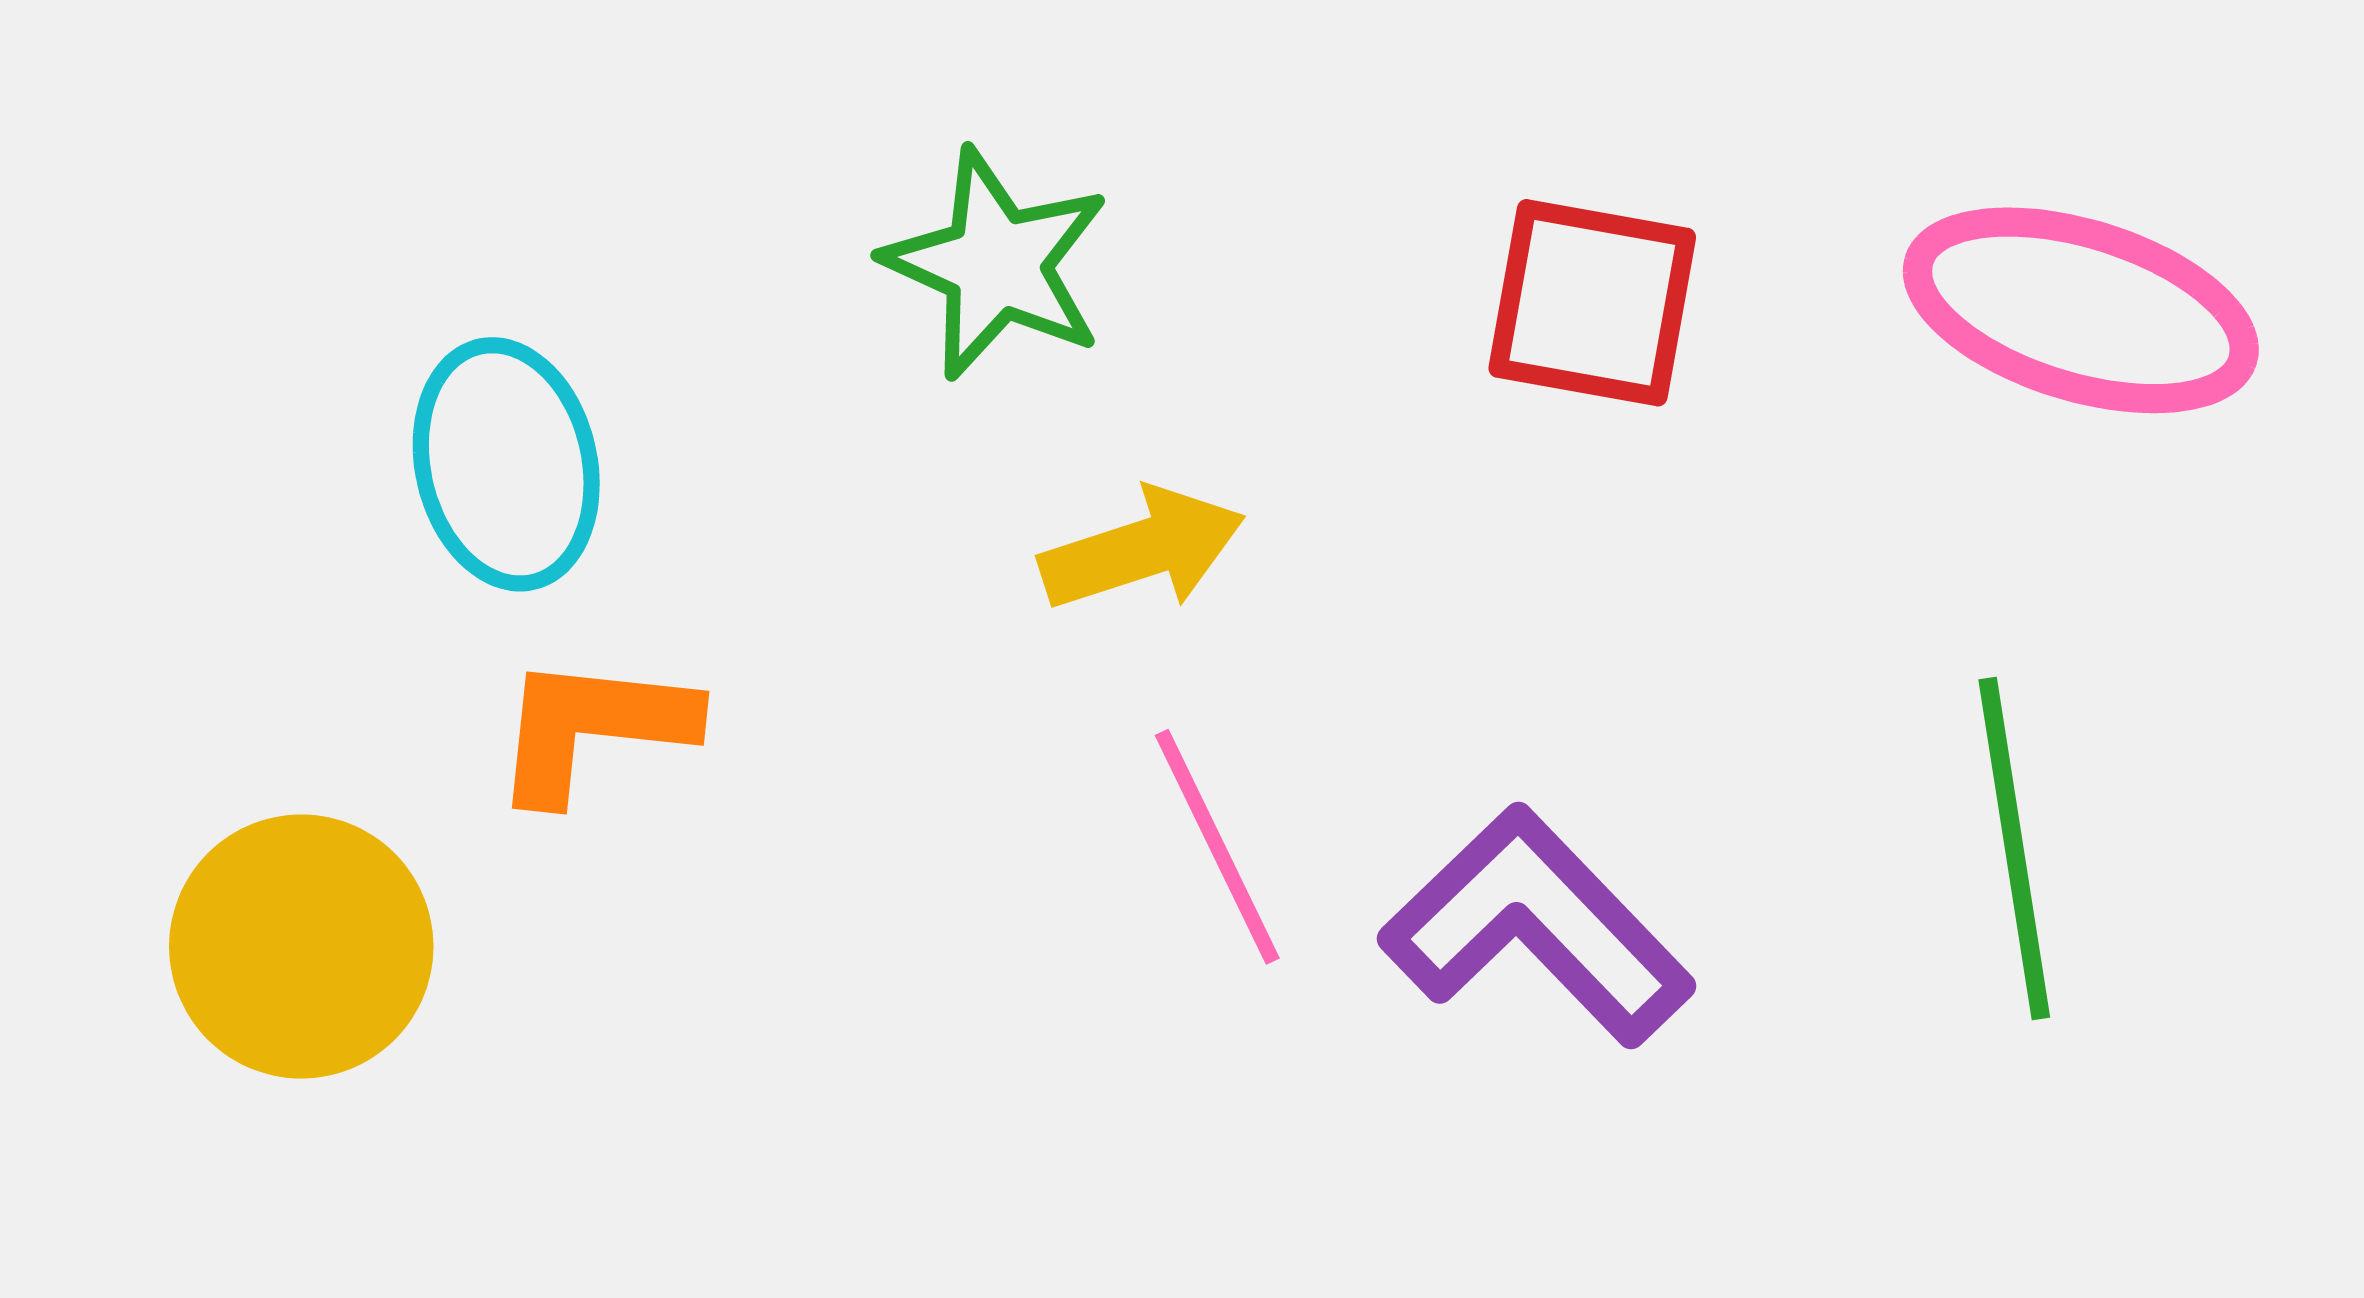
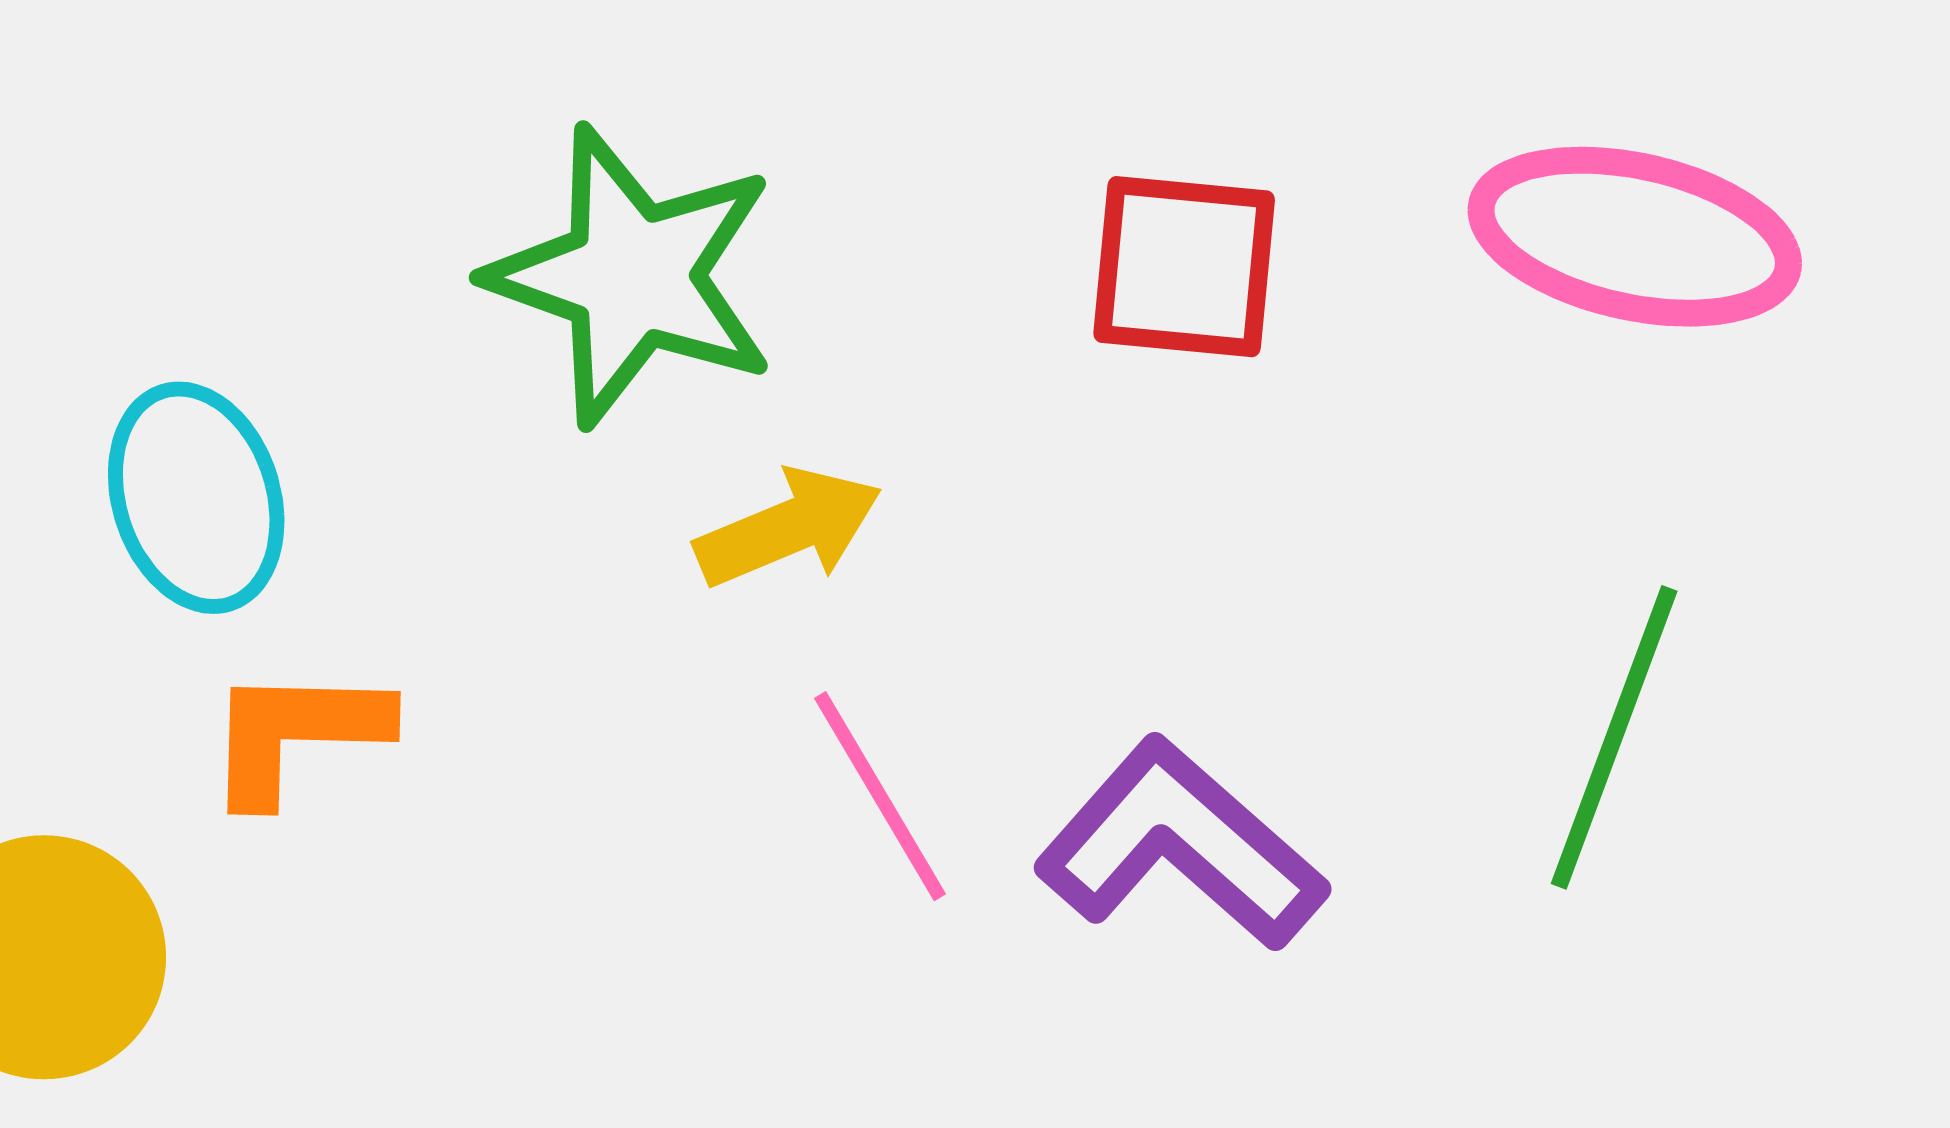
green star: (997, 264) -> (633, 276), size x1.4
green line: (2014, 849) -> (1614, 737), turned 34

